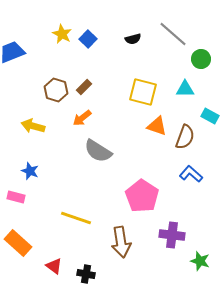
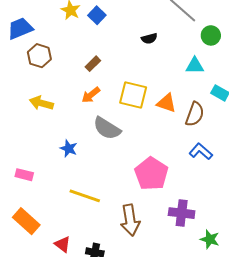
black semicircle: (133, 39) -> (149, 39), moved
brown hexagon: (56, 90) -> (39, 56), moved
yellow square: (143, 92) -> (133, 95), moved
blue star: (30, 171) -> (69, 148), moved

